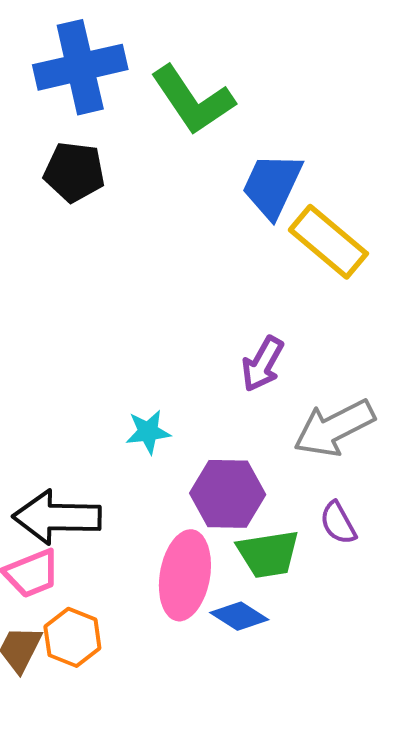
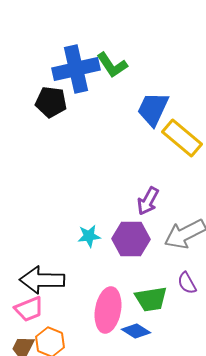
blue cross: (80, 67) -> (76, 69), moved
green L-shape: (193, 100) -> (112, 65), size x0.7
purple hexagon: (228, 494) -> (131, 239), moved

